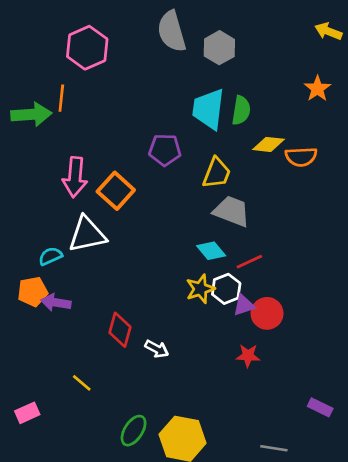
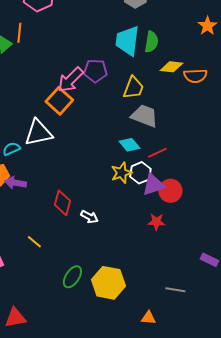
pink arrow: (75, 177) -> (70, 80), moved, turned 40
purple triangle: (244, 305) -> (153, 185), size x1.4

